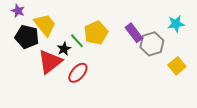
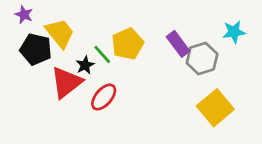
yellow square: (177, 66) -> (215, 108), moved, size x1.5

